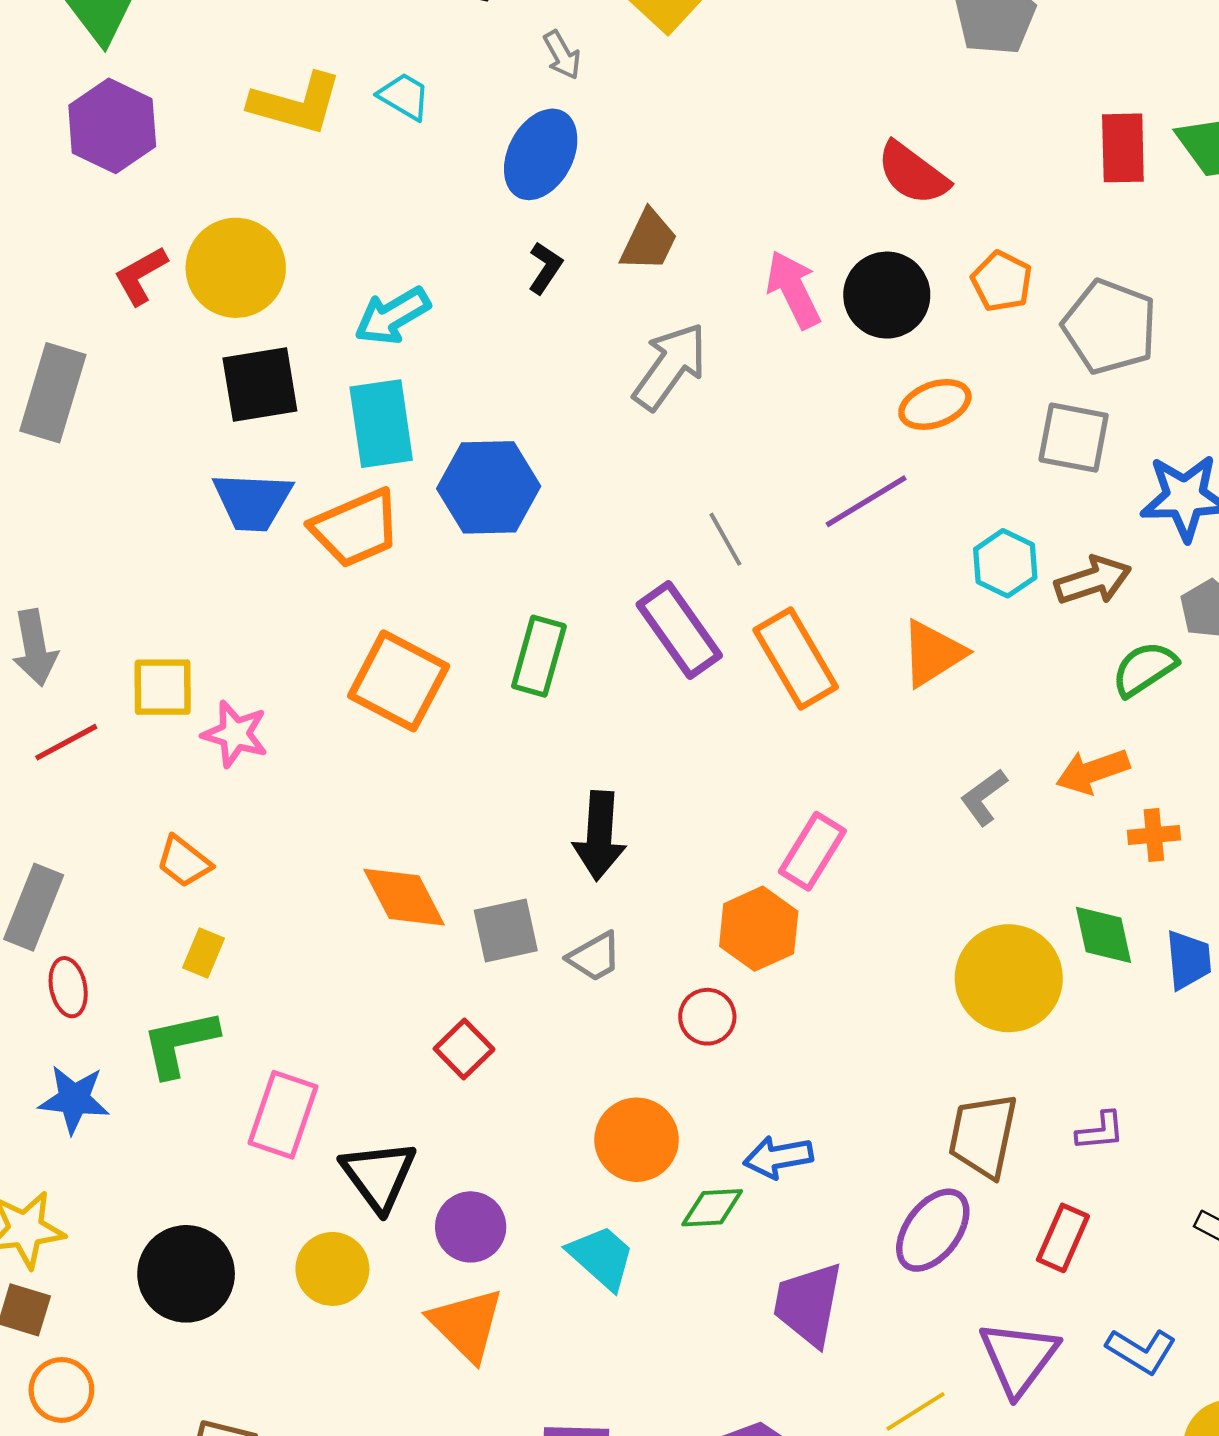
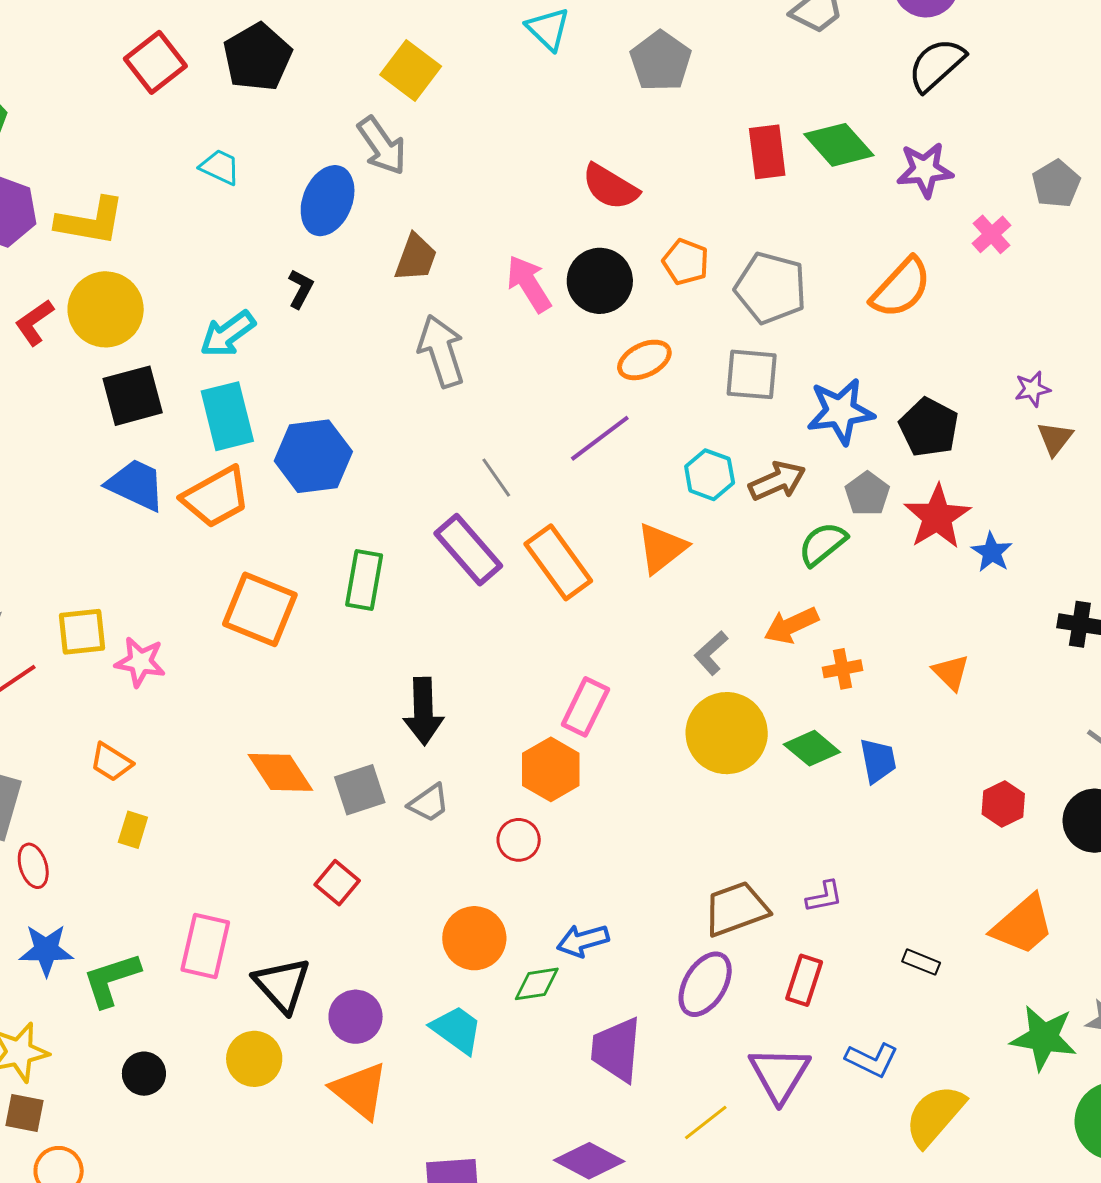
gray arrow: (562, 55) -> (382, 146), moved, size x1.6
yellow L-shape: (296, 104) -> (90, 221), moved
black L-shape: (545, 268) -> (301, 289), moved
gray arrow: (670, 366) -> (441, 351), turned -48
blue trapezoid: (252, 501) -> (136, 485), turned -152
green diamond: (1104, 935) -> (812, 748), turned -32
yellow circle: (1009, 978) -> (727, 733), moved
green L-shape: (180, 1043) -> (111, 980), moved
brown trapezoid: (983, 1136) -> (736, 909), turned 64
black circle: (186, 1274) -> (144, 1074), size x0.6

